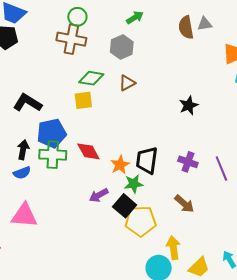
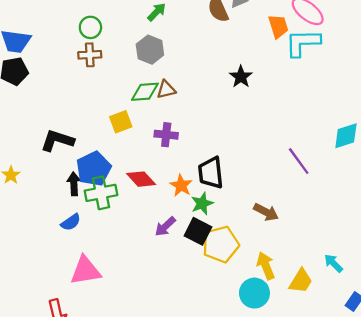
brown cross: (71, 39) -> (90, 55), size x0.7
green diamond: (91, 78) -> (145, 92), moved
brown triangle: (127, 83) -> (166, 90), turned 30
black star: (189, 105) -> (241, 77), moved
black arrow: (23, 150) -> (74, 184), moved
purple cross: (188, 162) -> (166, 135), moved

